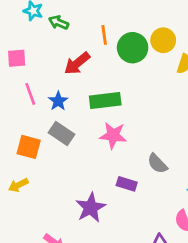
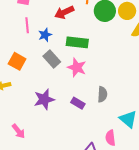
gray rectangle: (61, 134) -> (52, 59), moved
gray semicircle: (157, 164) -> (102, 94), turned -147
purple star: (91, 208) -> (44, 99), moved

